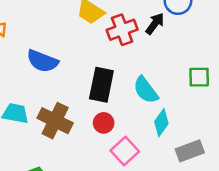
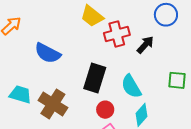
black arrow: (155, 24) -> (145, 45), moved
red circle: (104, 123) -> (105, 110), moved

